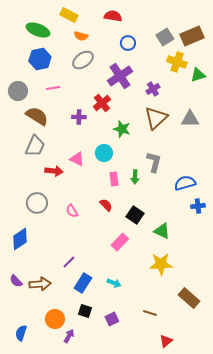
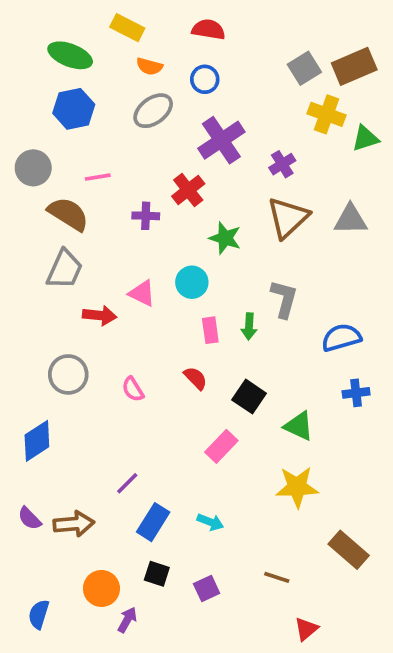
blue circle: (128, 43) -> (205, 79), moved
pink line: (53, 88) -> (98, 177), moved
blue cross: (198, 206) -> (356, 393), moved

